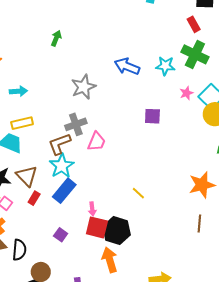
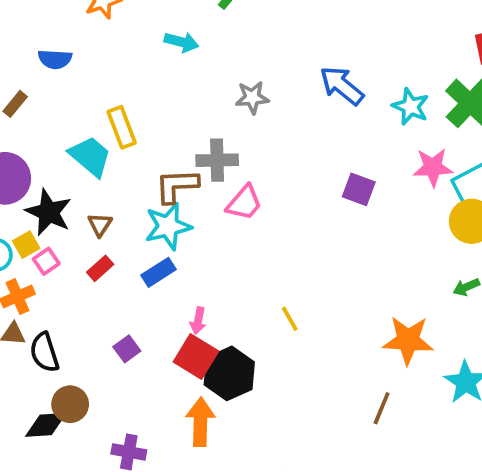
gray star: (83, 87) -> (252, 97), size x0.7
cyan arrow: (18, 91) -> (181, 42), moved
pink star: (186, 93) -> (433, 167), size x1.5
yellow rectangle: (22, 123) -> (122, 127), turned 65
brown triangle: (27, 176) -> (100, 225), size x0.6
blue rectangle: (64, 191) -> (159, 272), size x0.7
black semicircle: (19, 250) -> (44, 352), turned 140

